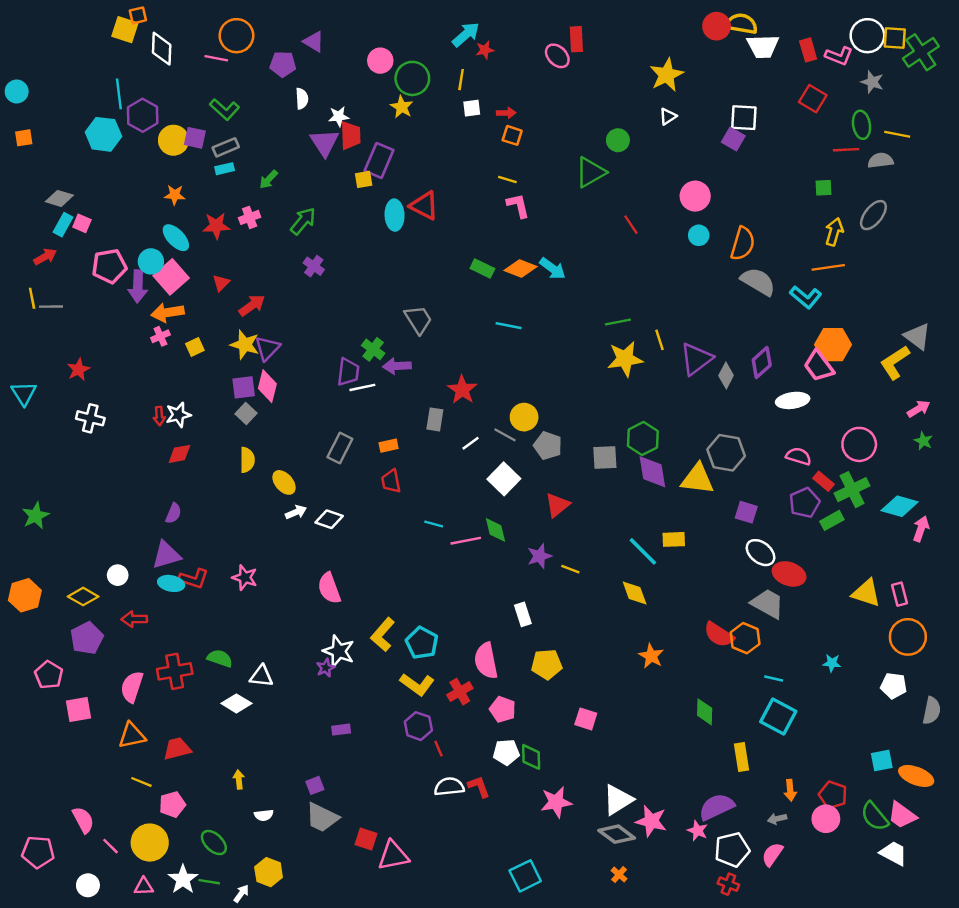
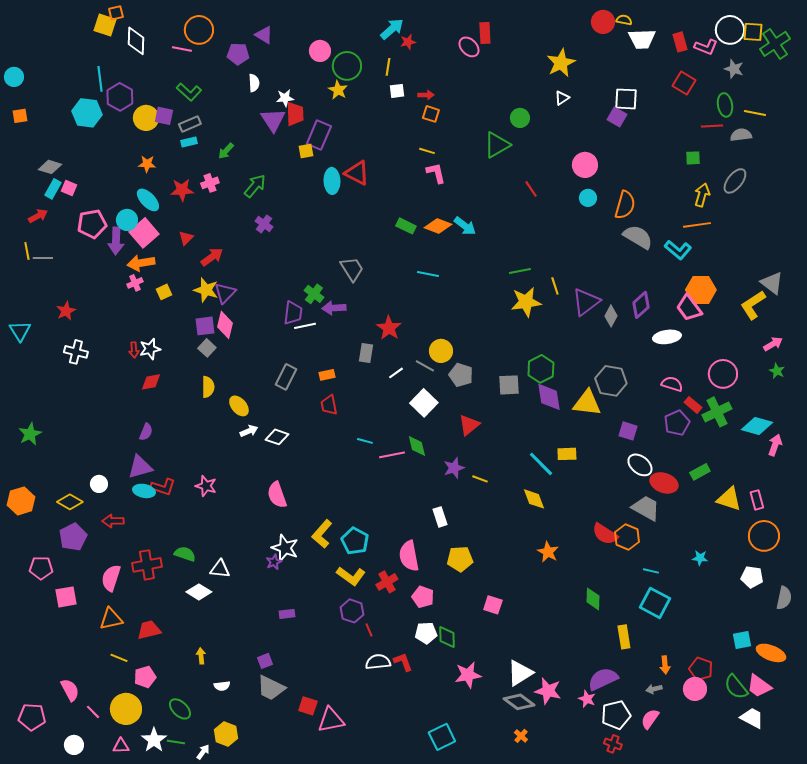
yellow semicircle: (741, 24) -> (624, 20), size x0.6
green rectangle: (832, 520) -> (700, 472), moved
pink pentagon: (49, 675) -> (41, 568), turned -30

